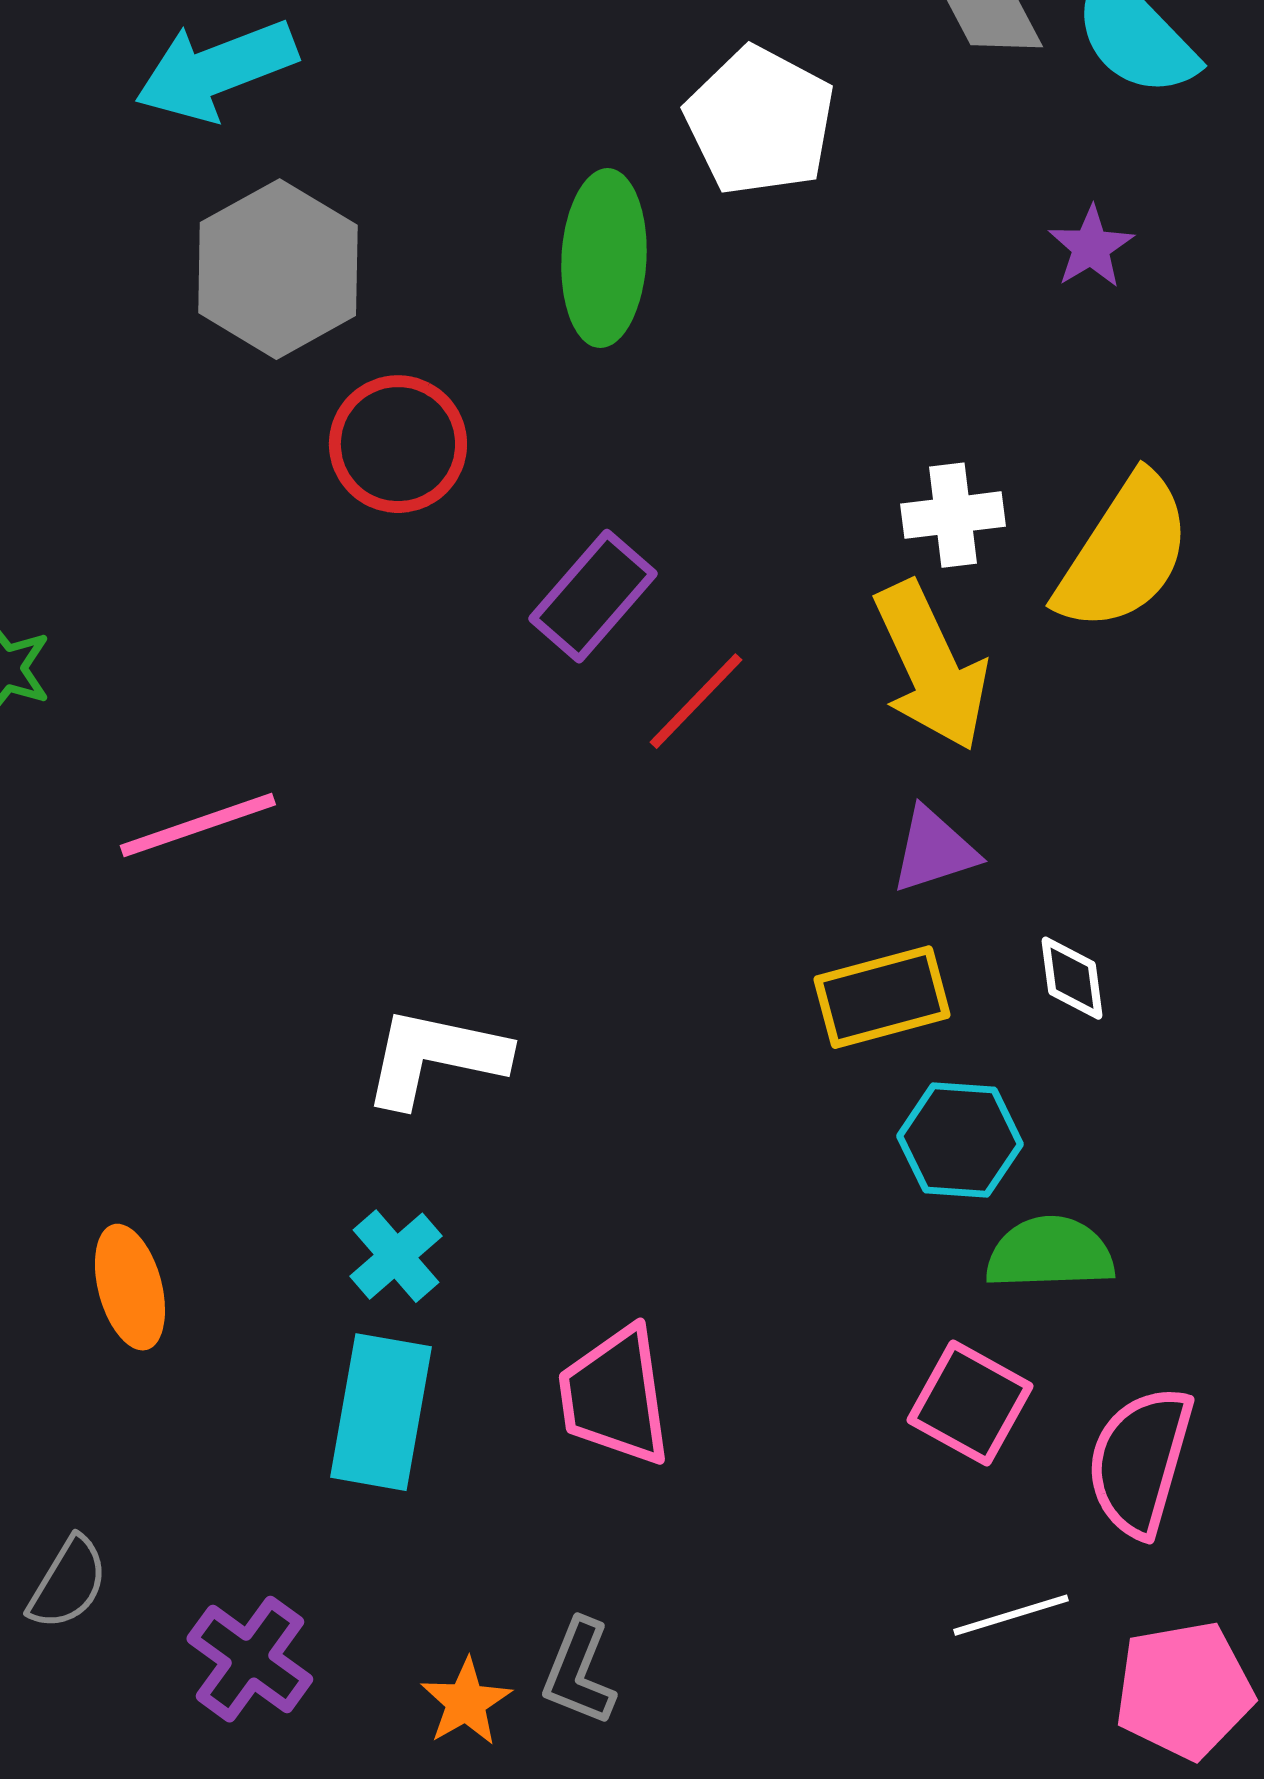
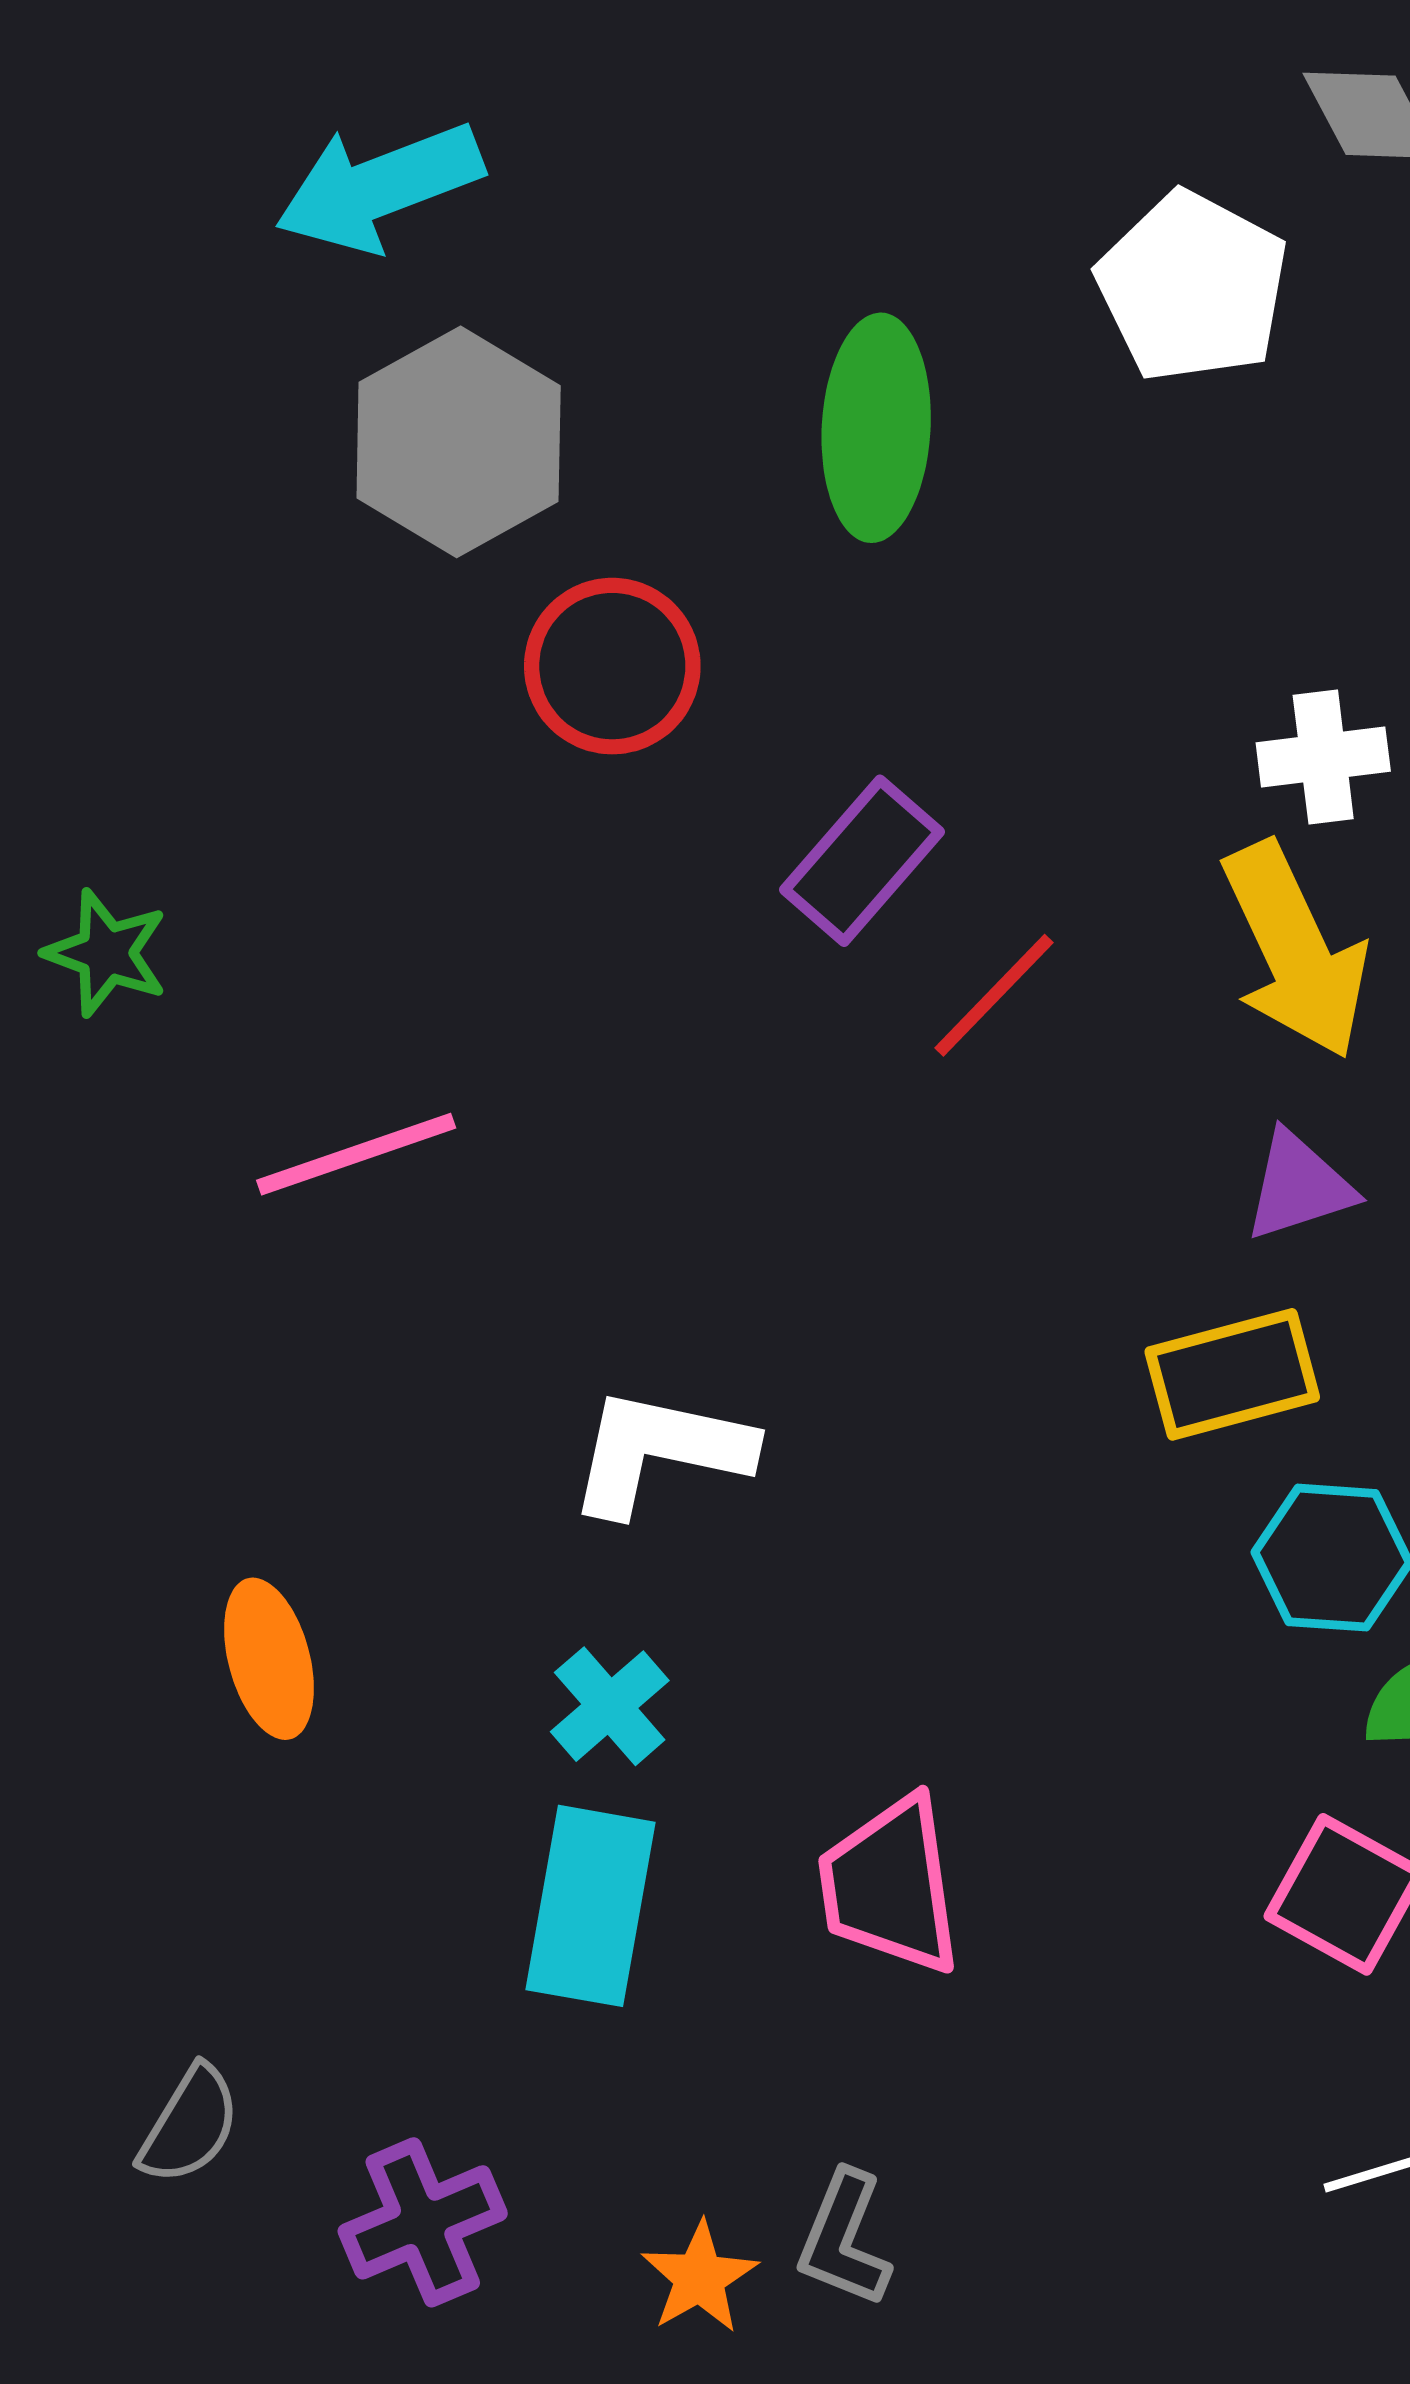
white pentagon: (760, 121) -> (1193, 287), moved
orange ellipse: (130, 1287) -> (269, 1659), moved
purple cross: (250, 1659) -> (423, 2222), turned 31

